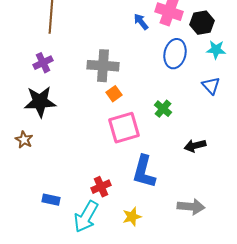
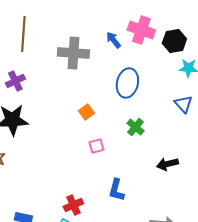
blue ellipse: (175, 54) -> (127, 83), moved
gray cross: (103, 66) -> (73, 53), moved
pink square: (124, 128) -> (96, 146), size x0.5
blue L-shape: (144, 172) -> (116, 190), size x0.7

